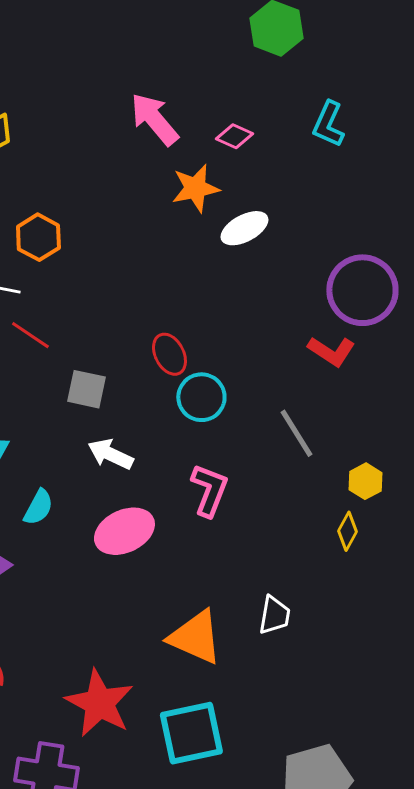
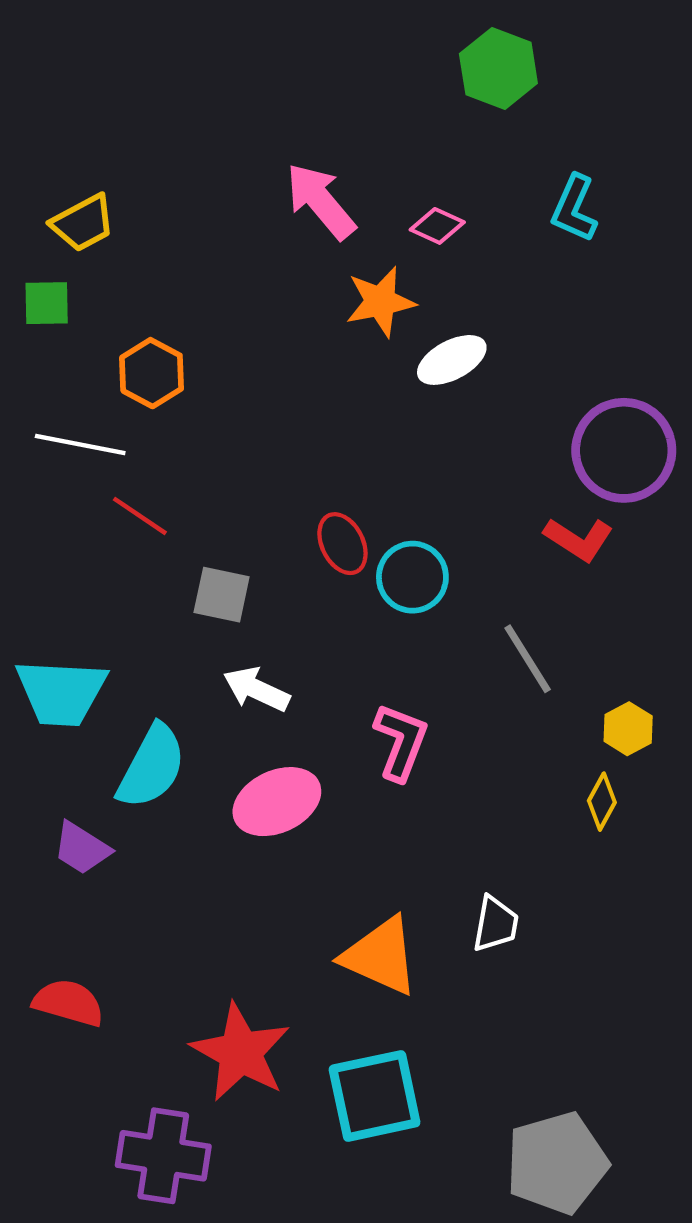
cyan circle: (201, 397) -> (412, 577), moved
cyan semicircle: (38, 507) -> (152, 767), size x1.6

